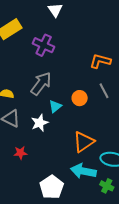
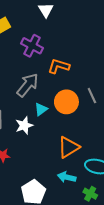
orange L-shape: (100, 61) -> (59, 66), moved
orange circle: (80, 98) -> (66, 102), size x1.5
cyan arrow: (83, 171) -> (67, 177), size x0.7

